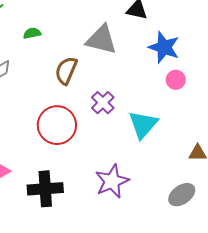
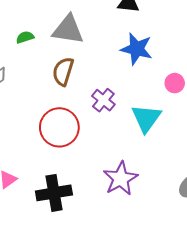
gray triangle: (102, 40) -> (68, 30), moved
blue star: (164, 47) -> (137, 49), moved
pink circle: (176, 80) -> (175, 83), moved

